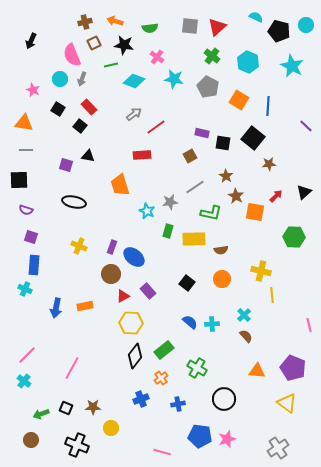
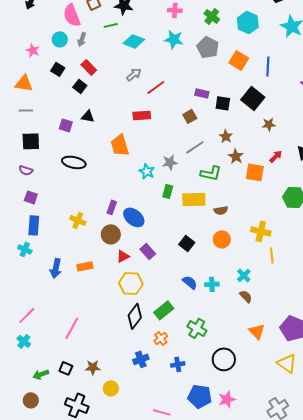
pink cross: (157, 57) -> (175, 10), moved, turned -32
black square: (19, 180) -> (31, 141), moved
yellow cross: (79, 246) -> (78, 220), moved
orange triangle: (257, 371) -> (257, 331), turned 42

